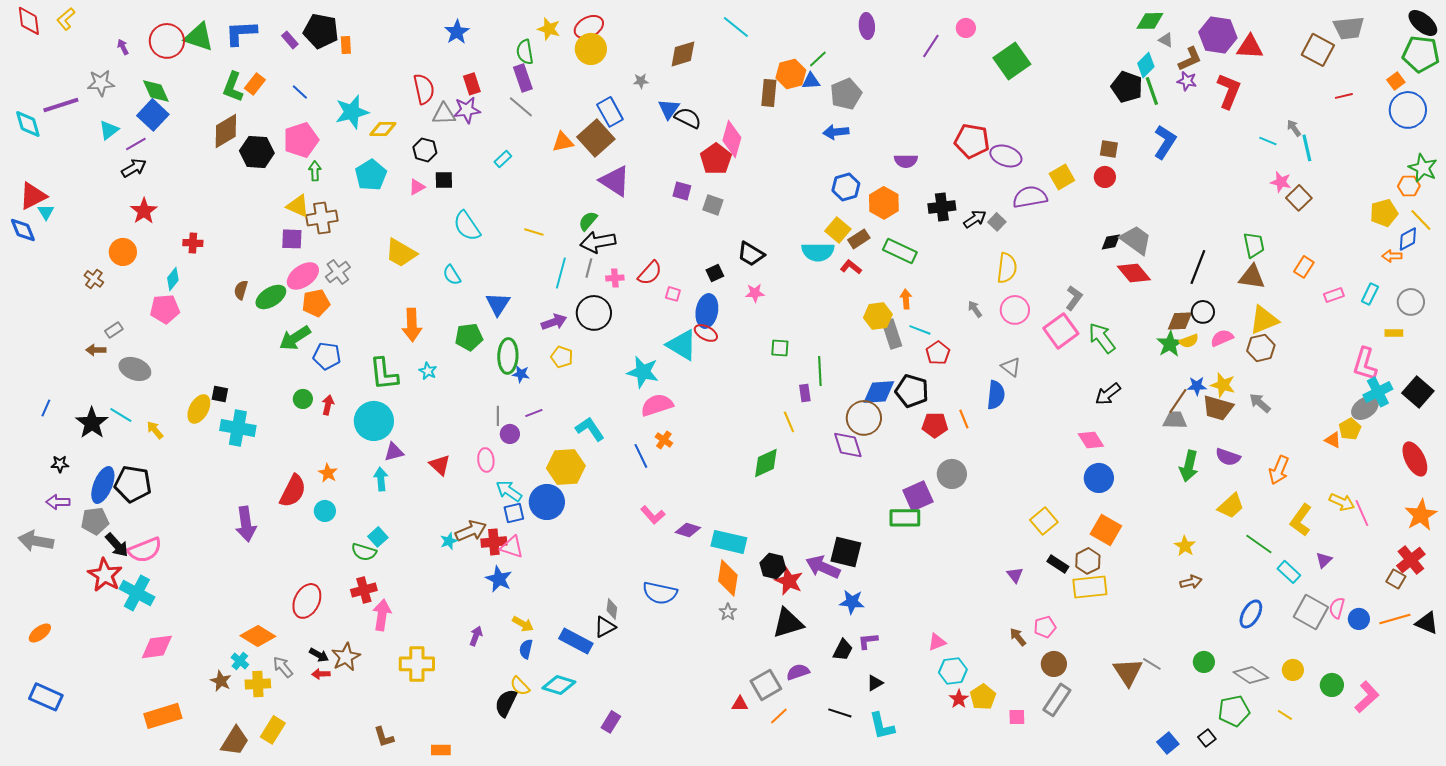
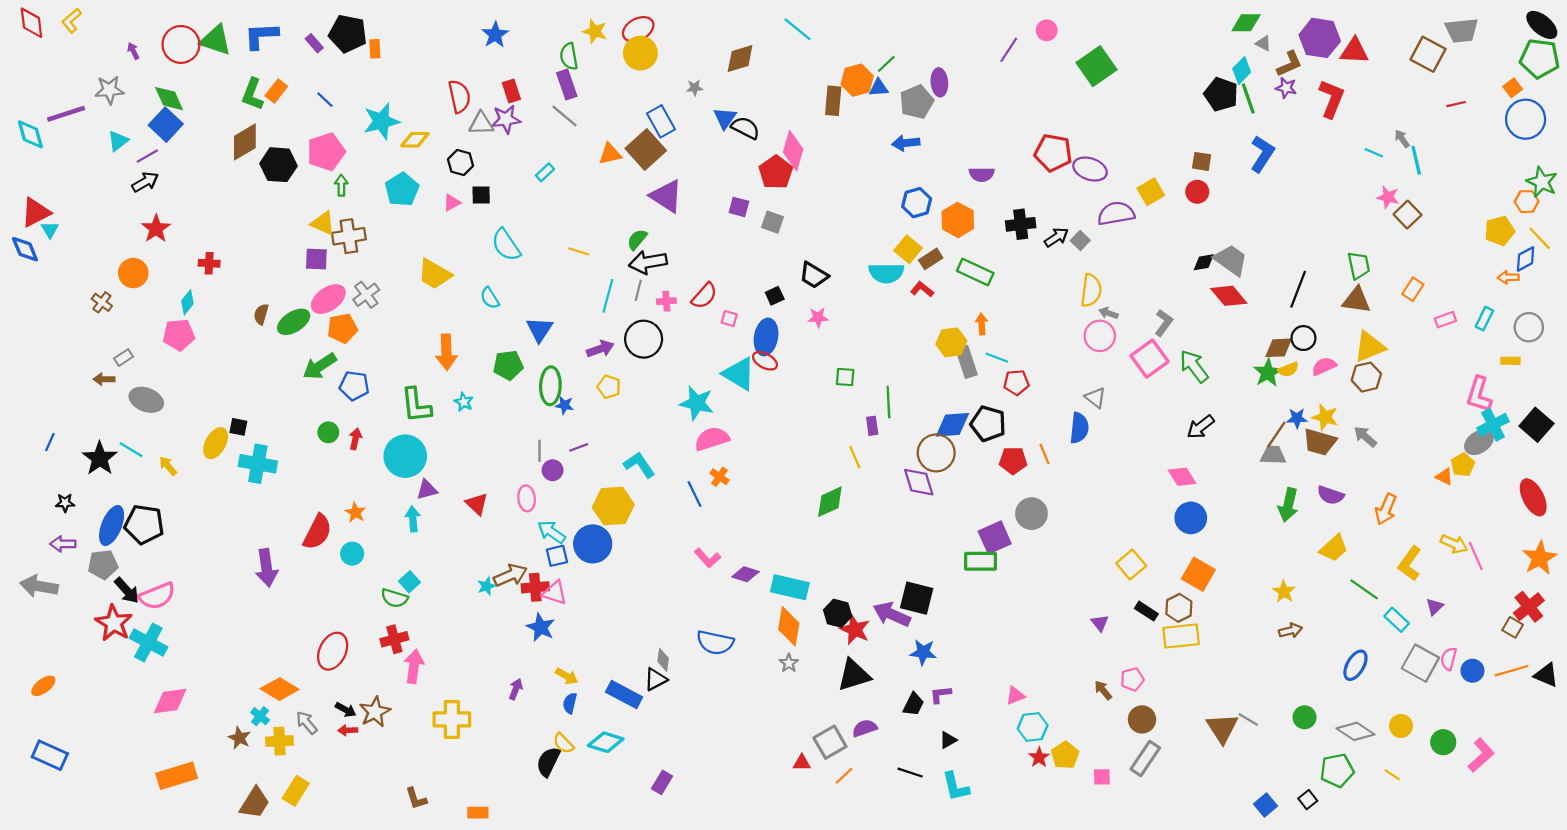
purple ellipse: (867, 26) -> (939, 82), moved
gray arrow: (975, 309) -> (1108, 313), moved, turned -36
red pentagon: (938, 353) -> (1016, 382), turned 30

